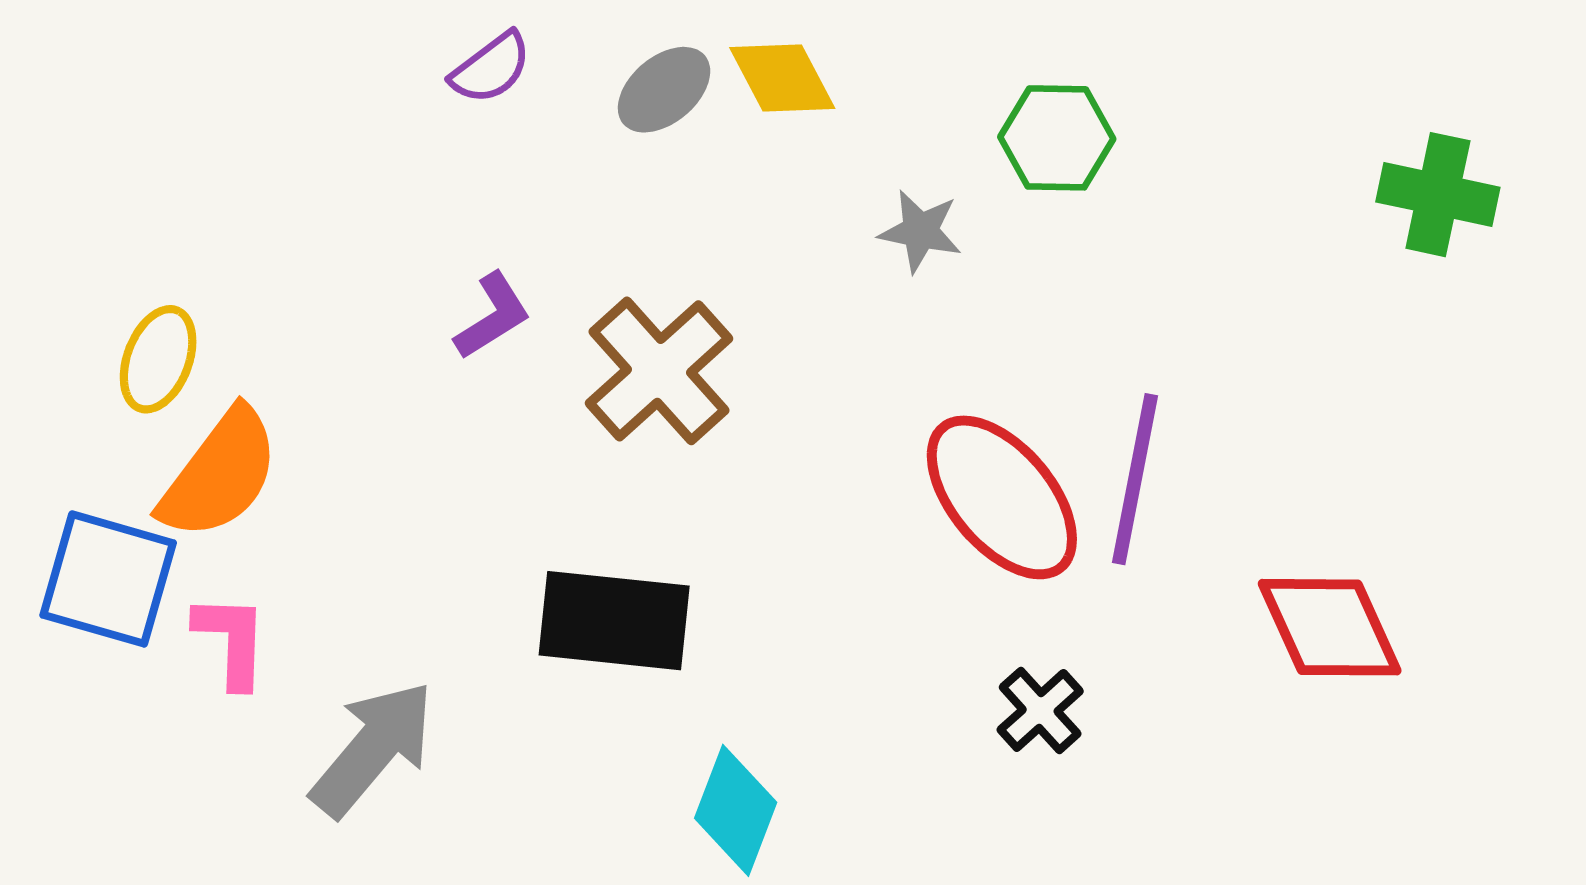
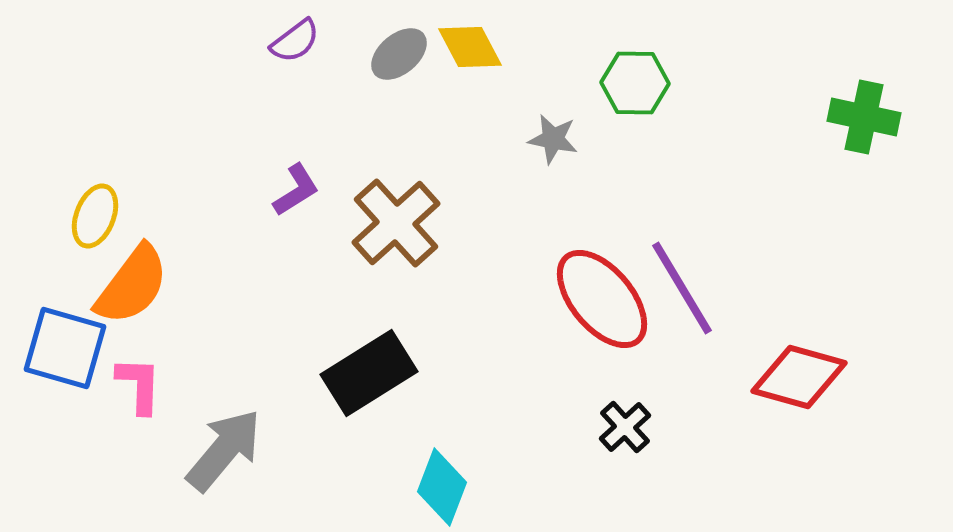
purple line: (1135, 479) -> (682, 288), turned -42
black rectangle: (614, 621) -> (369, 373), turned -38
red diamond: (1330, 627) -> (799, 377), turned -50

